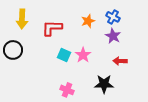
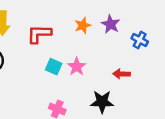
blue cross: (113, 17) -> (140, 40), moved
purple star: (113, 36) -> (111, 24), moved

